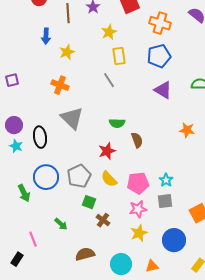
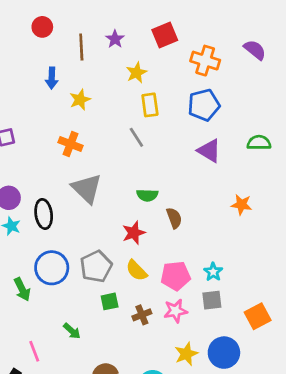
green square: (89, 202) -> (110, 301), turned -32
brown cross: (103, 220) -> (142, 315), moved, turned 32
yellow star: (139, 233) -> (186, 354), moved

